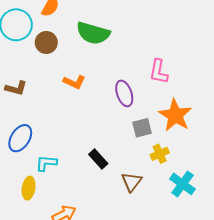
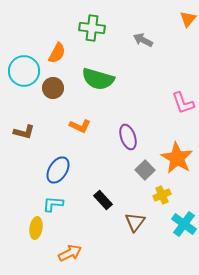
pink L-shape: (159, 72) -> (183, 103), moved, turned -30
gray square: (142, 128) -> (145, 170), turned -30
blue ellipse: (20, 138) -> (58, 170), moved

